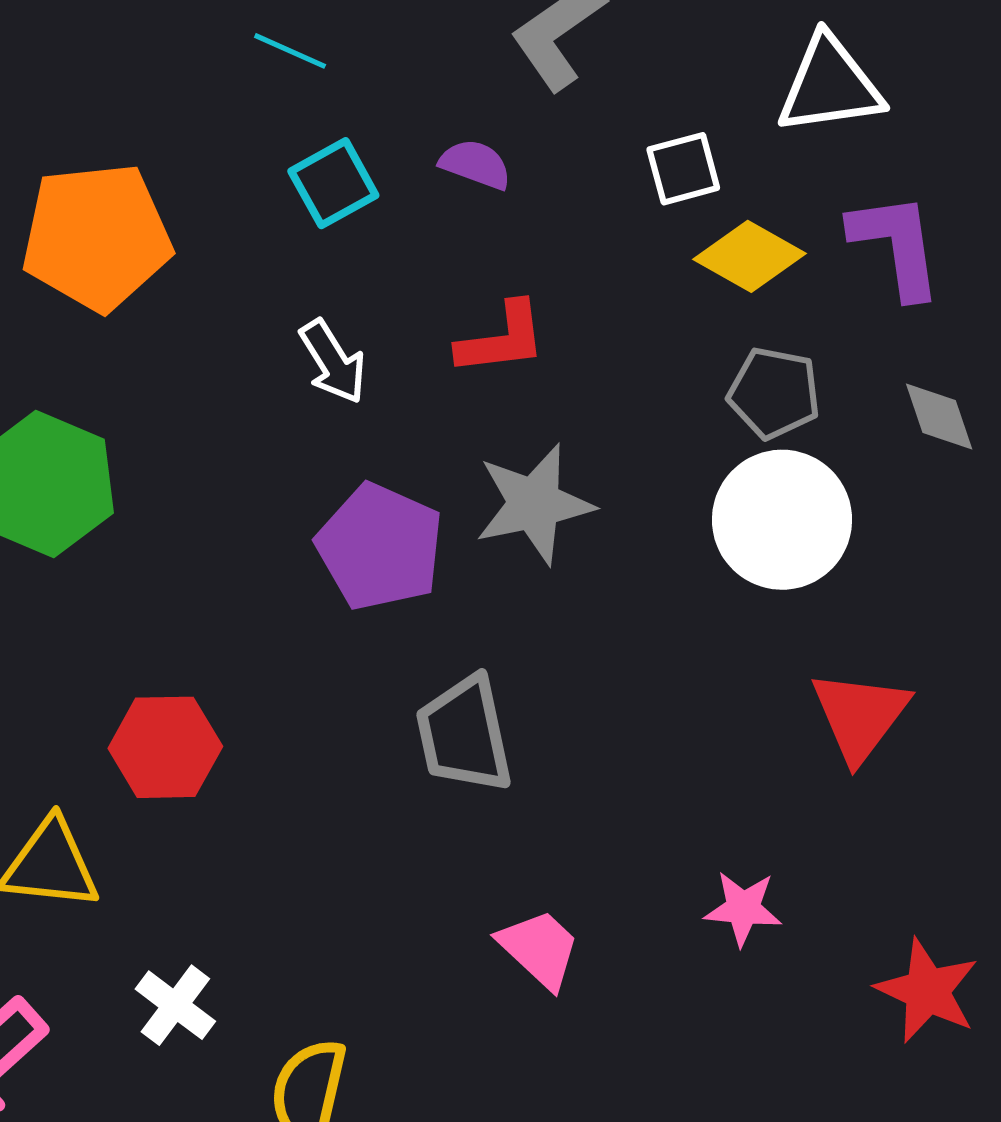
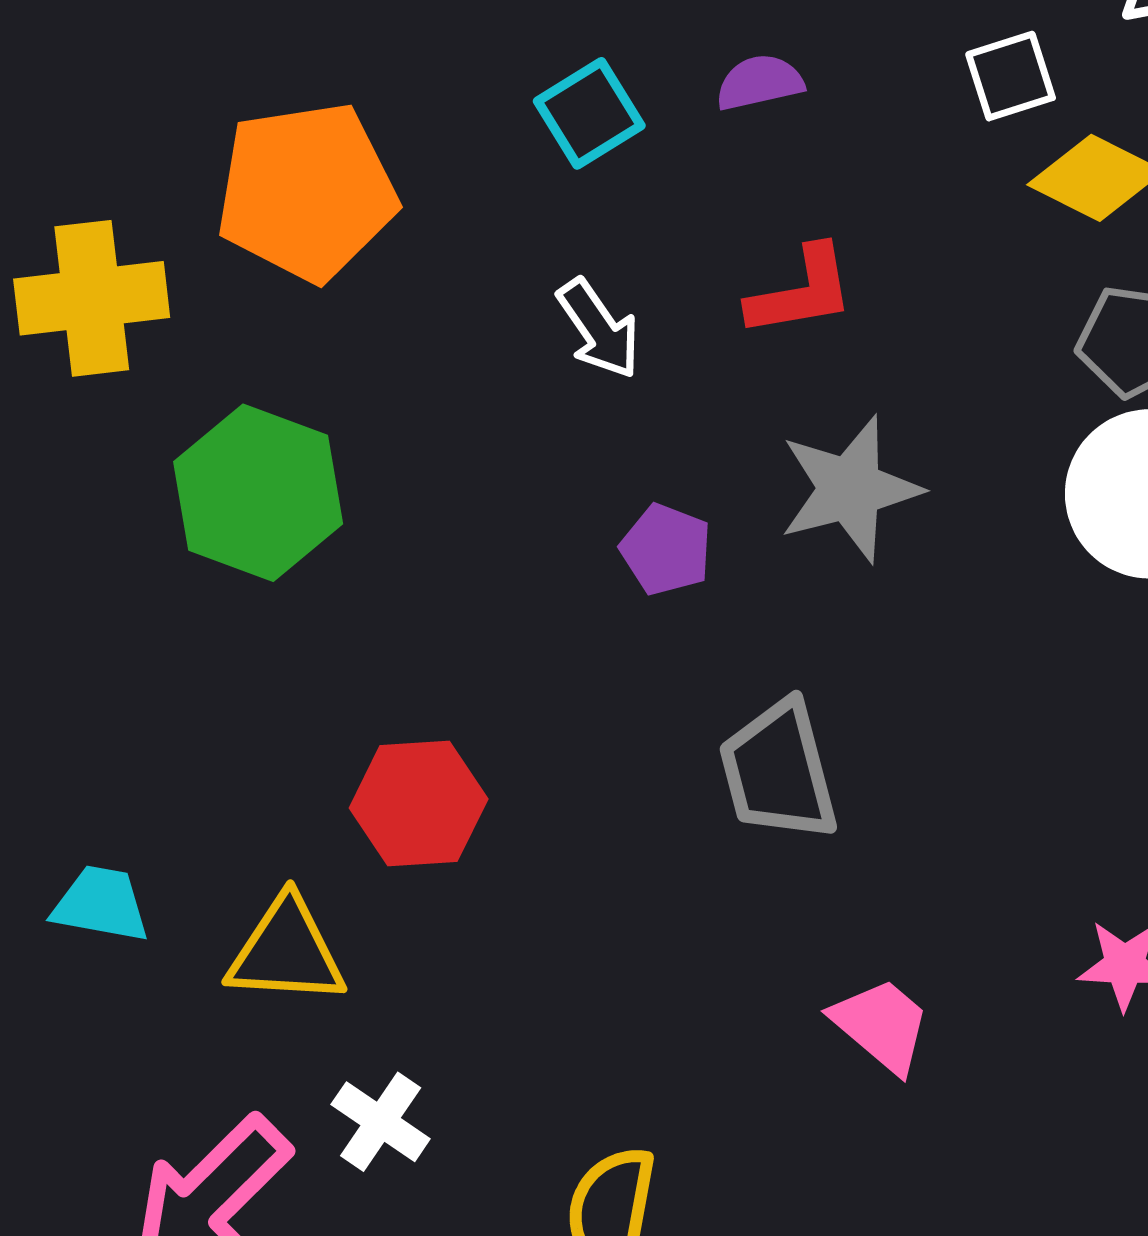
purple semicircle: (475, 164) -> (760, 82), turned -30
purple pentagon: (380, 547) -> (666, 549), size x0.6
white cross: (175, 1005) -> (381, 1122), moved

